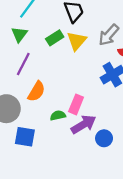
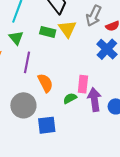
green rectangle: (55, 38) -> (48, 32), turned 63
orange semicircle: (36, 91) -> (45, 83), turned -42
purple arrow: (83, 124) -> (94, 100), turned -50

